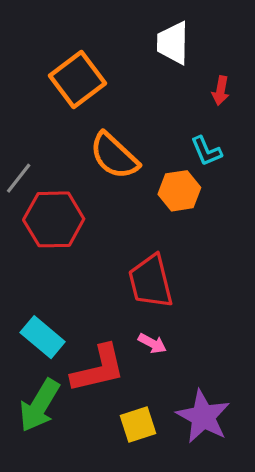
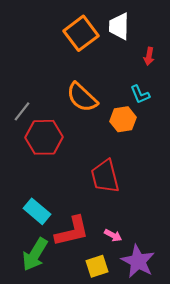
orange square: (78, 79) -> (81, 33), moved
pink arrow: (152, 343) -> (113, 235), moved

